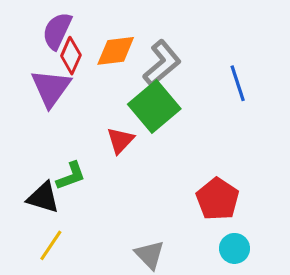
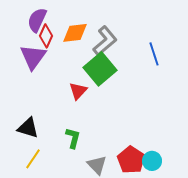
green L-shape: (71, 176) -> (73, 138), moved, turned -55
red pentagon: (218, 199) -> (131, 160), moved

